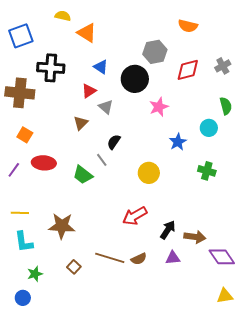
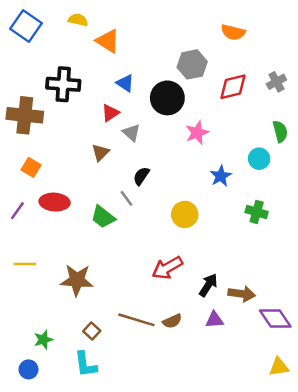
blue square: (21, 36) -> (26, 26), moved, turned -35
cyan L-shape: (24, 242) -> (86, 364), moved

